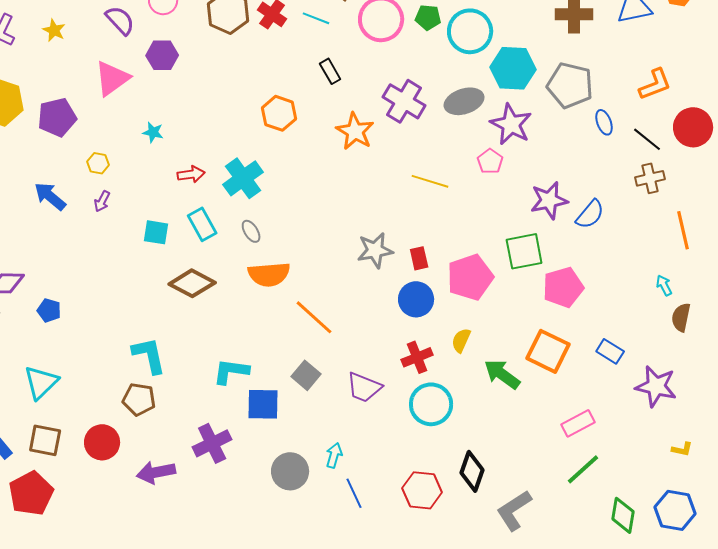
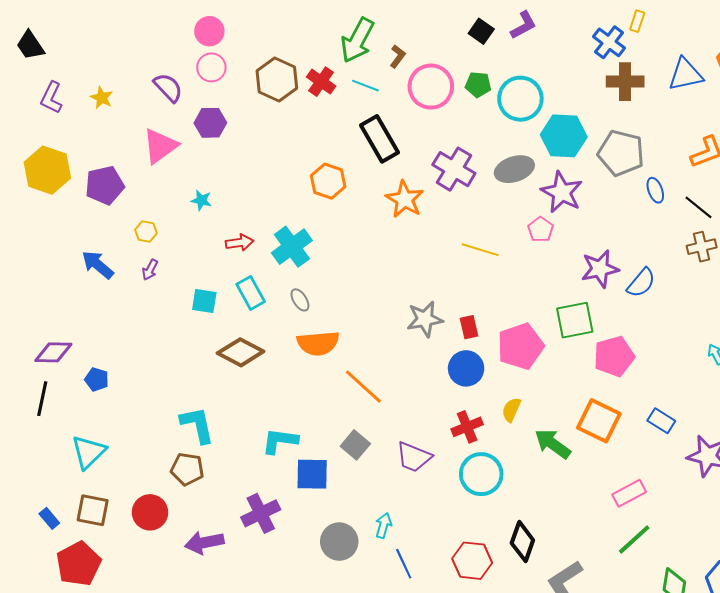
black rectangle: (330, 71) -> (379, 139), size x1.8

